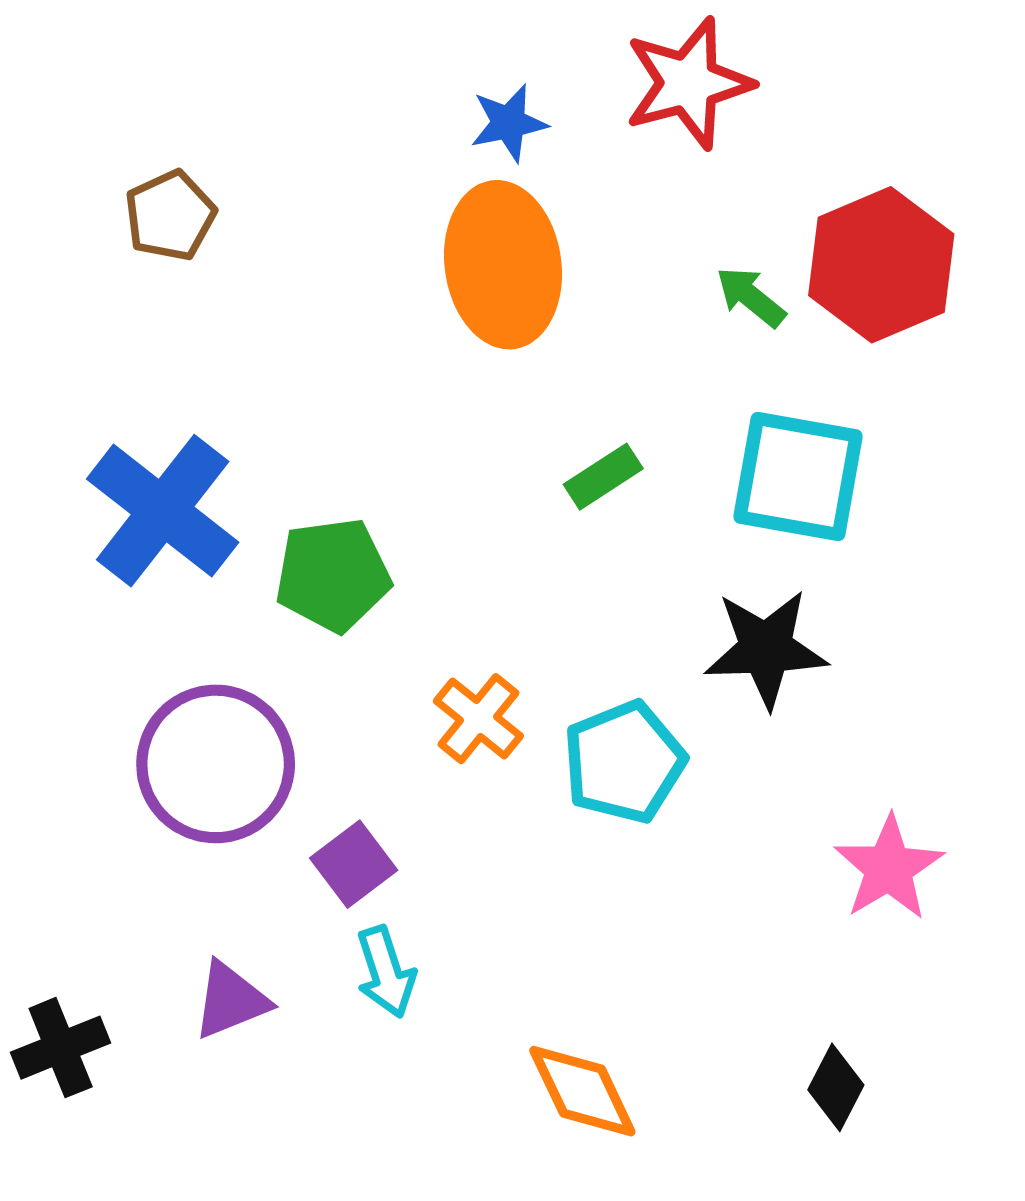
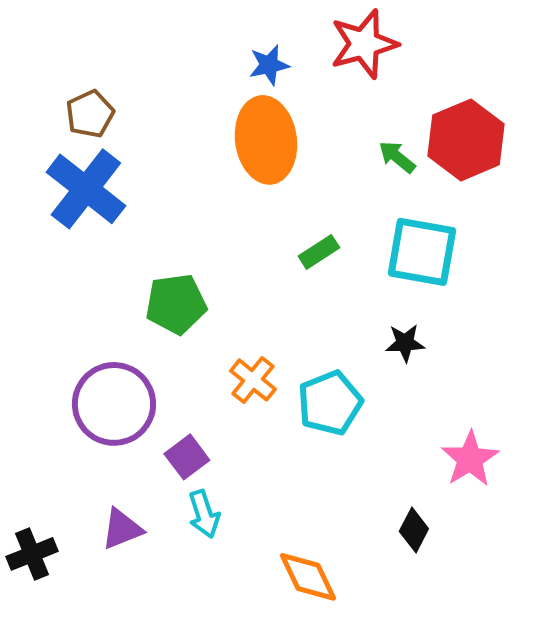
blue cross: (163, 511) -> (86, 189), moved
black star: (766, 649) -> (405, 343), size x0.6
black diamond: (836, 1087) -> (414, 530), moved

